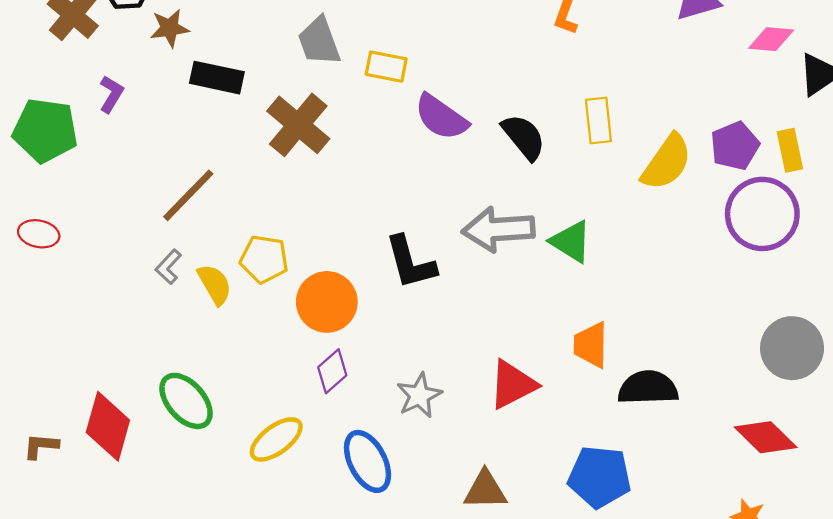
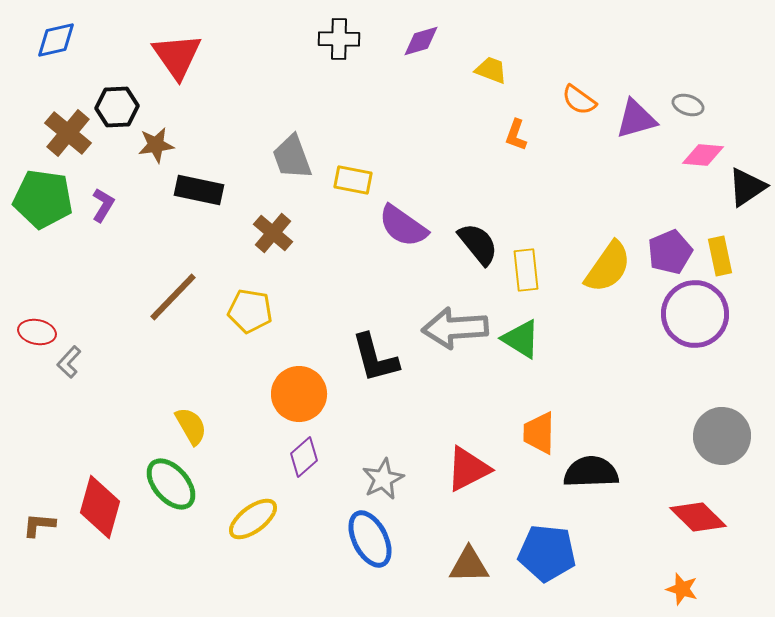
yellow rectangle: (598, 120) -> (526, 270), moved
brown cross: (298, 125) -> (273, 233), size x0.7
green pentagon: (45, 130) -> (43, 199), moved
yellow pentagon: (264, 259) -> (250, 311), moved
gray L-shape: (168, 267) -> (69, 362), moved
yellow semicircle: (215, 284) -> (191, 426), moved
blue ellipse: (368, 461) -> (370, 539), moved
brown triangle: (485, 490) -> (469, 565), moved

